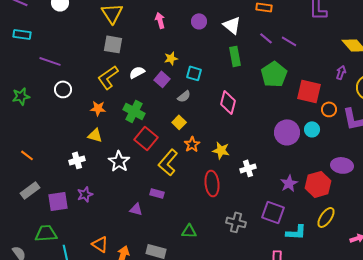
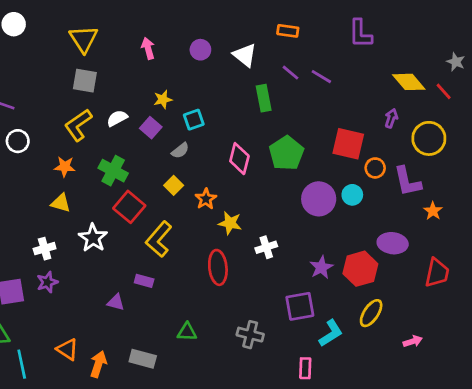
green rectangle: (235, 56) -> (264, 98), moved
cyan square: (194, 73) -> (194, 120), turned -35
green pentagon: (274, 74) -> (286, 153), moved
orange star: (192, 144) -> (206, 199), moved
white cross: (77, 160) -> (45, 249), moved
purple square: (273, 212) -> (300, 306), turned -30
gray cross: (236, 222) -> (250, 335), moved
cyan L-shape: (296, 232) -> (331, 333), turned -35

